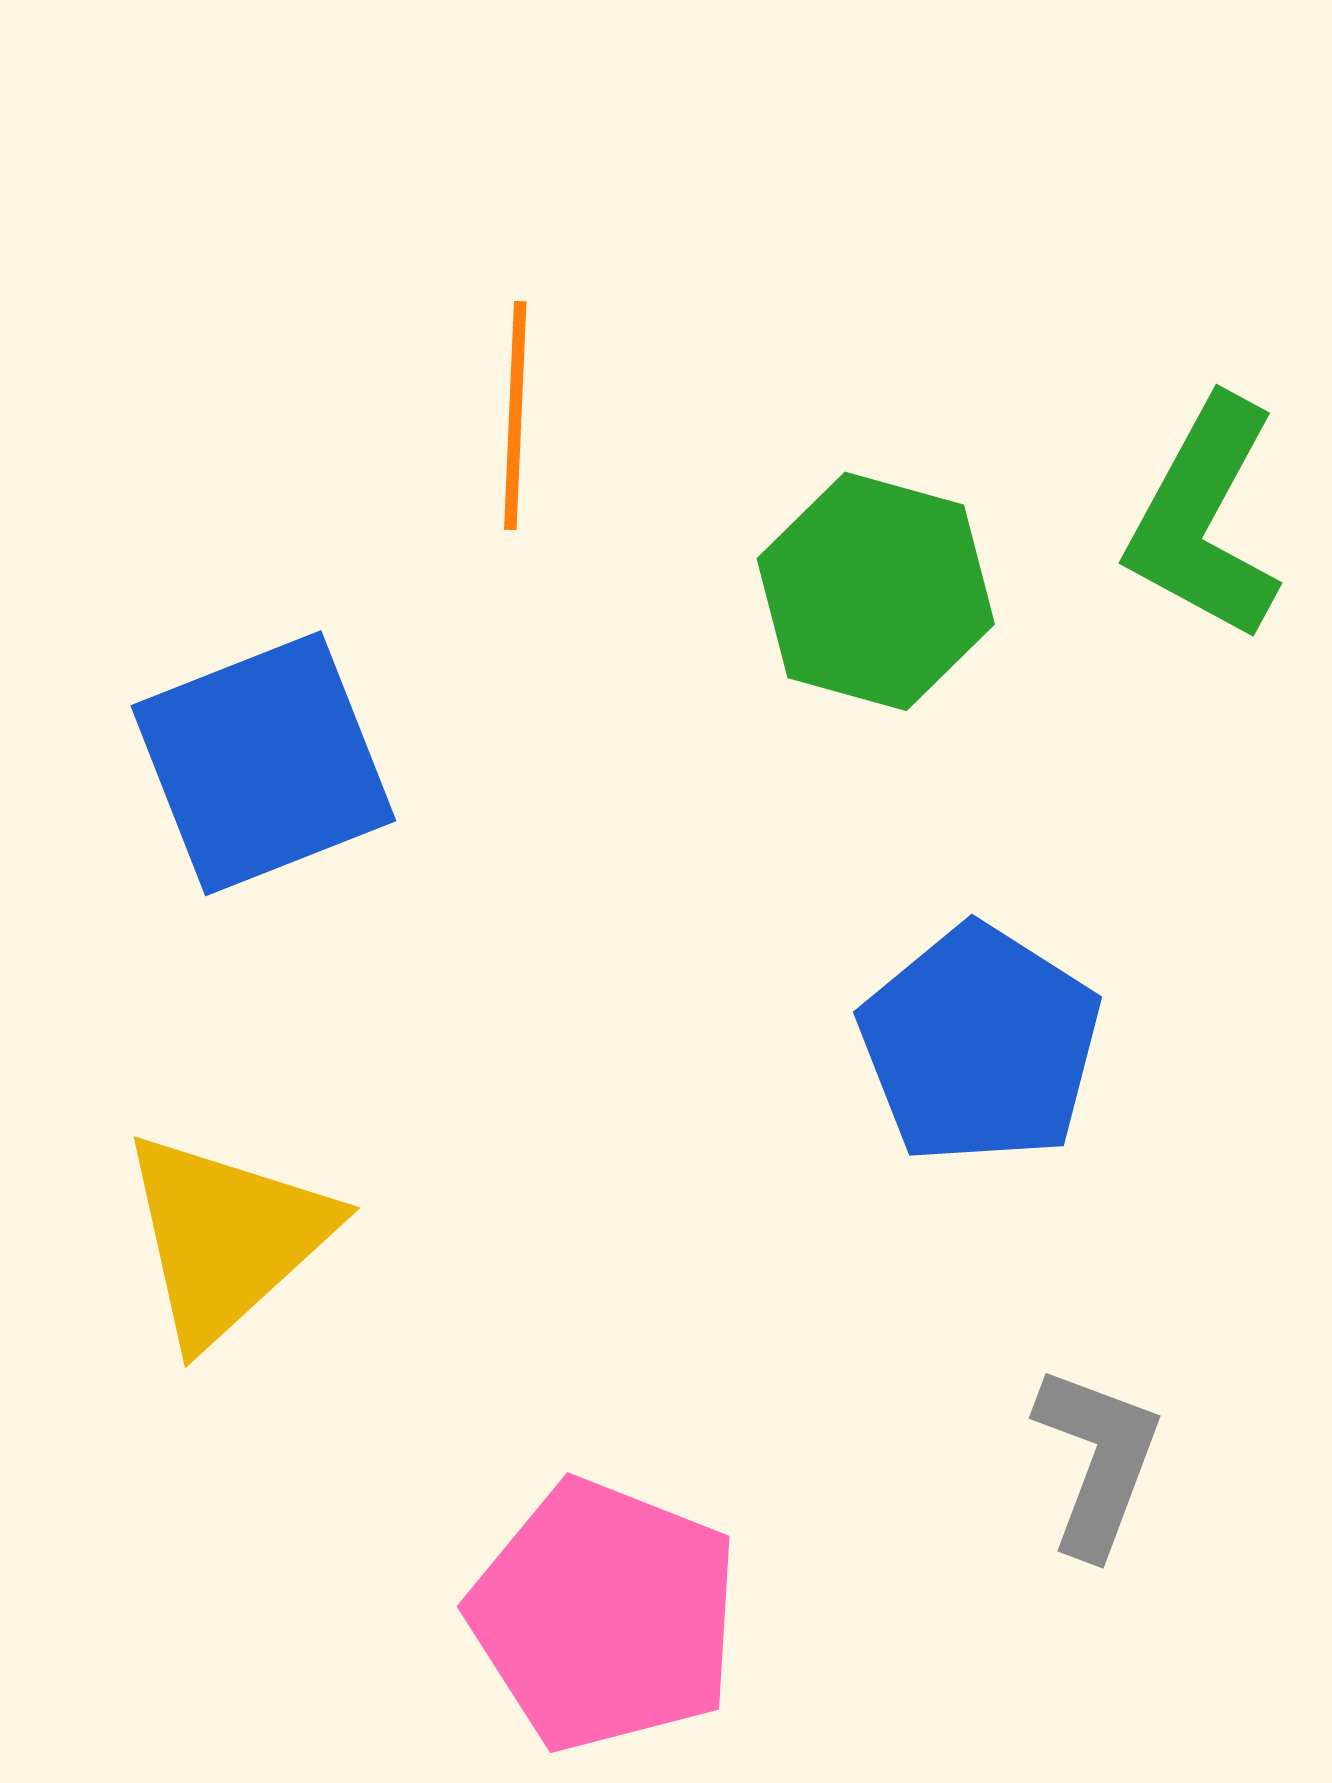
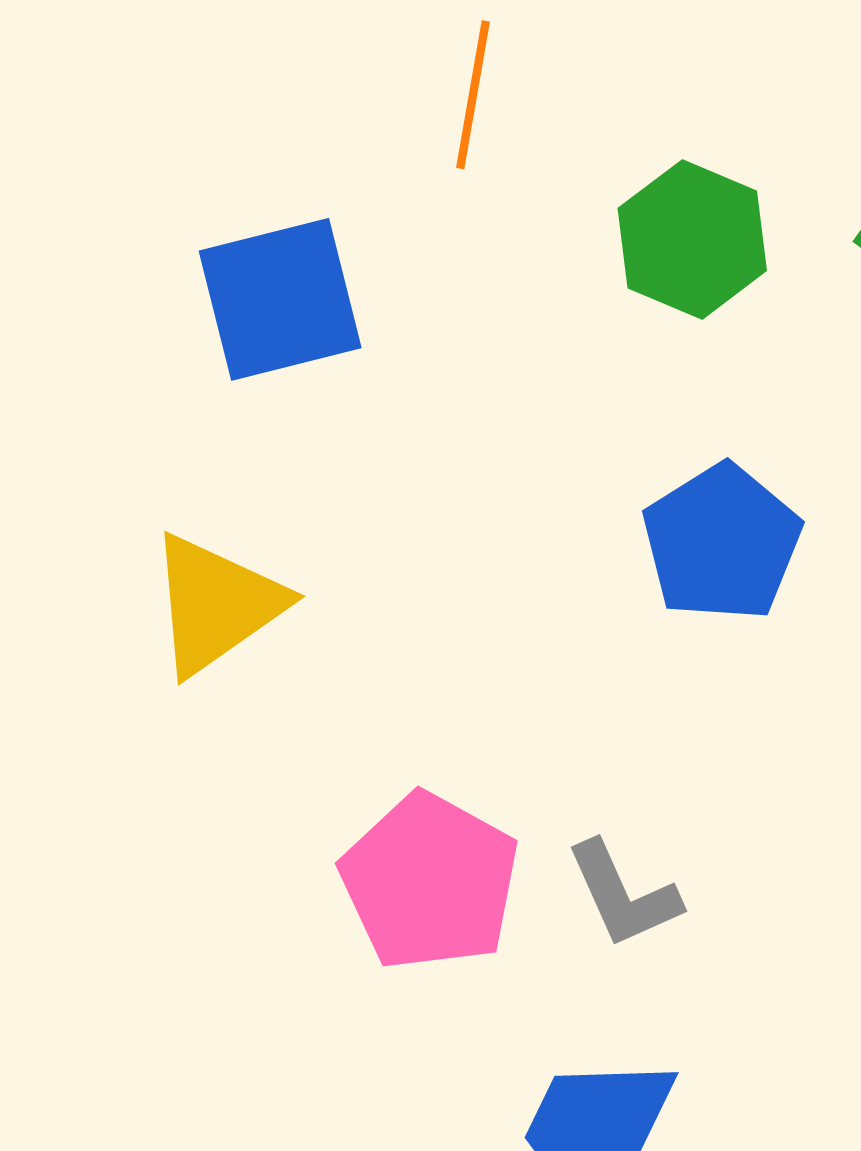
gray L-shape: (1097, 1460) -> (623, 895), moved, turned 128

